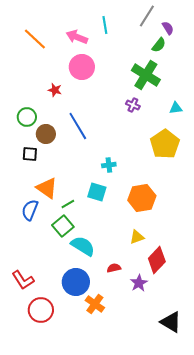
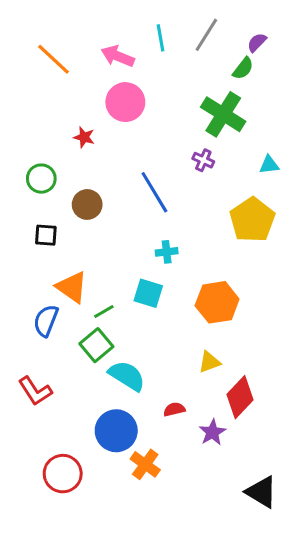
gray line: (147, 16) -> (206, 35), moved
purple semicircle: (168, 28) -> (257, 42), turned -104
blue line: (78, 126) -> (154, 192), moved
brown circle: (46, 134) -> (87, 204), moved
red L-shape: (23, 280) -> (35, 391), moved

